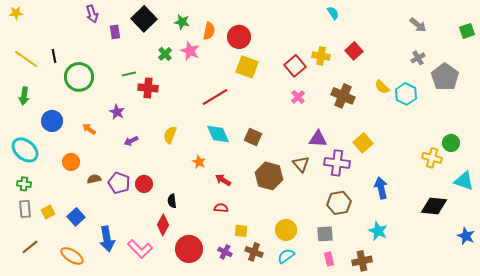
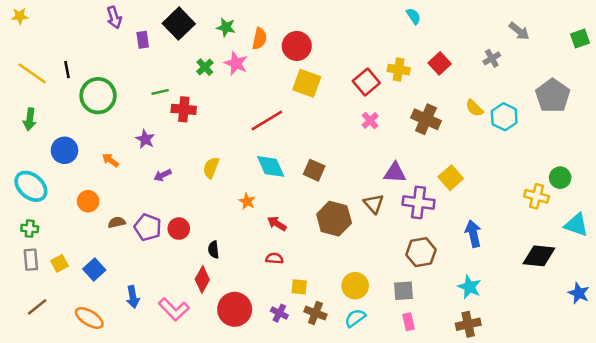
gray cross: (418, 58) -> (492, 58), moved
blue arrow: (107, 239) -> (133, 297), size x0.7
brown cross: (362, 261) -> (468, 324), moved

